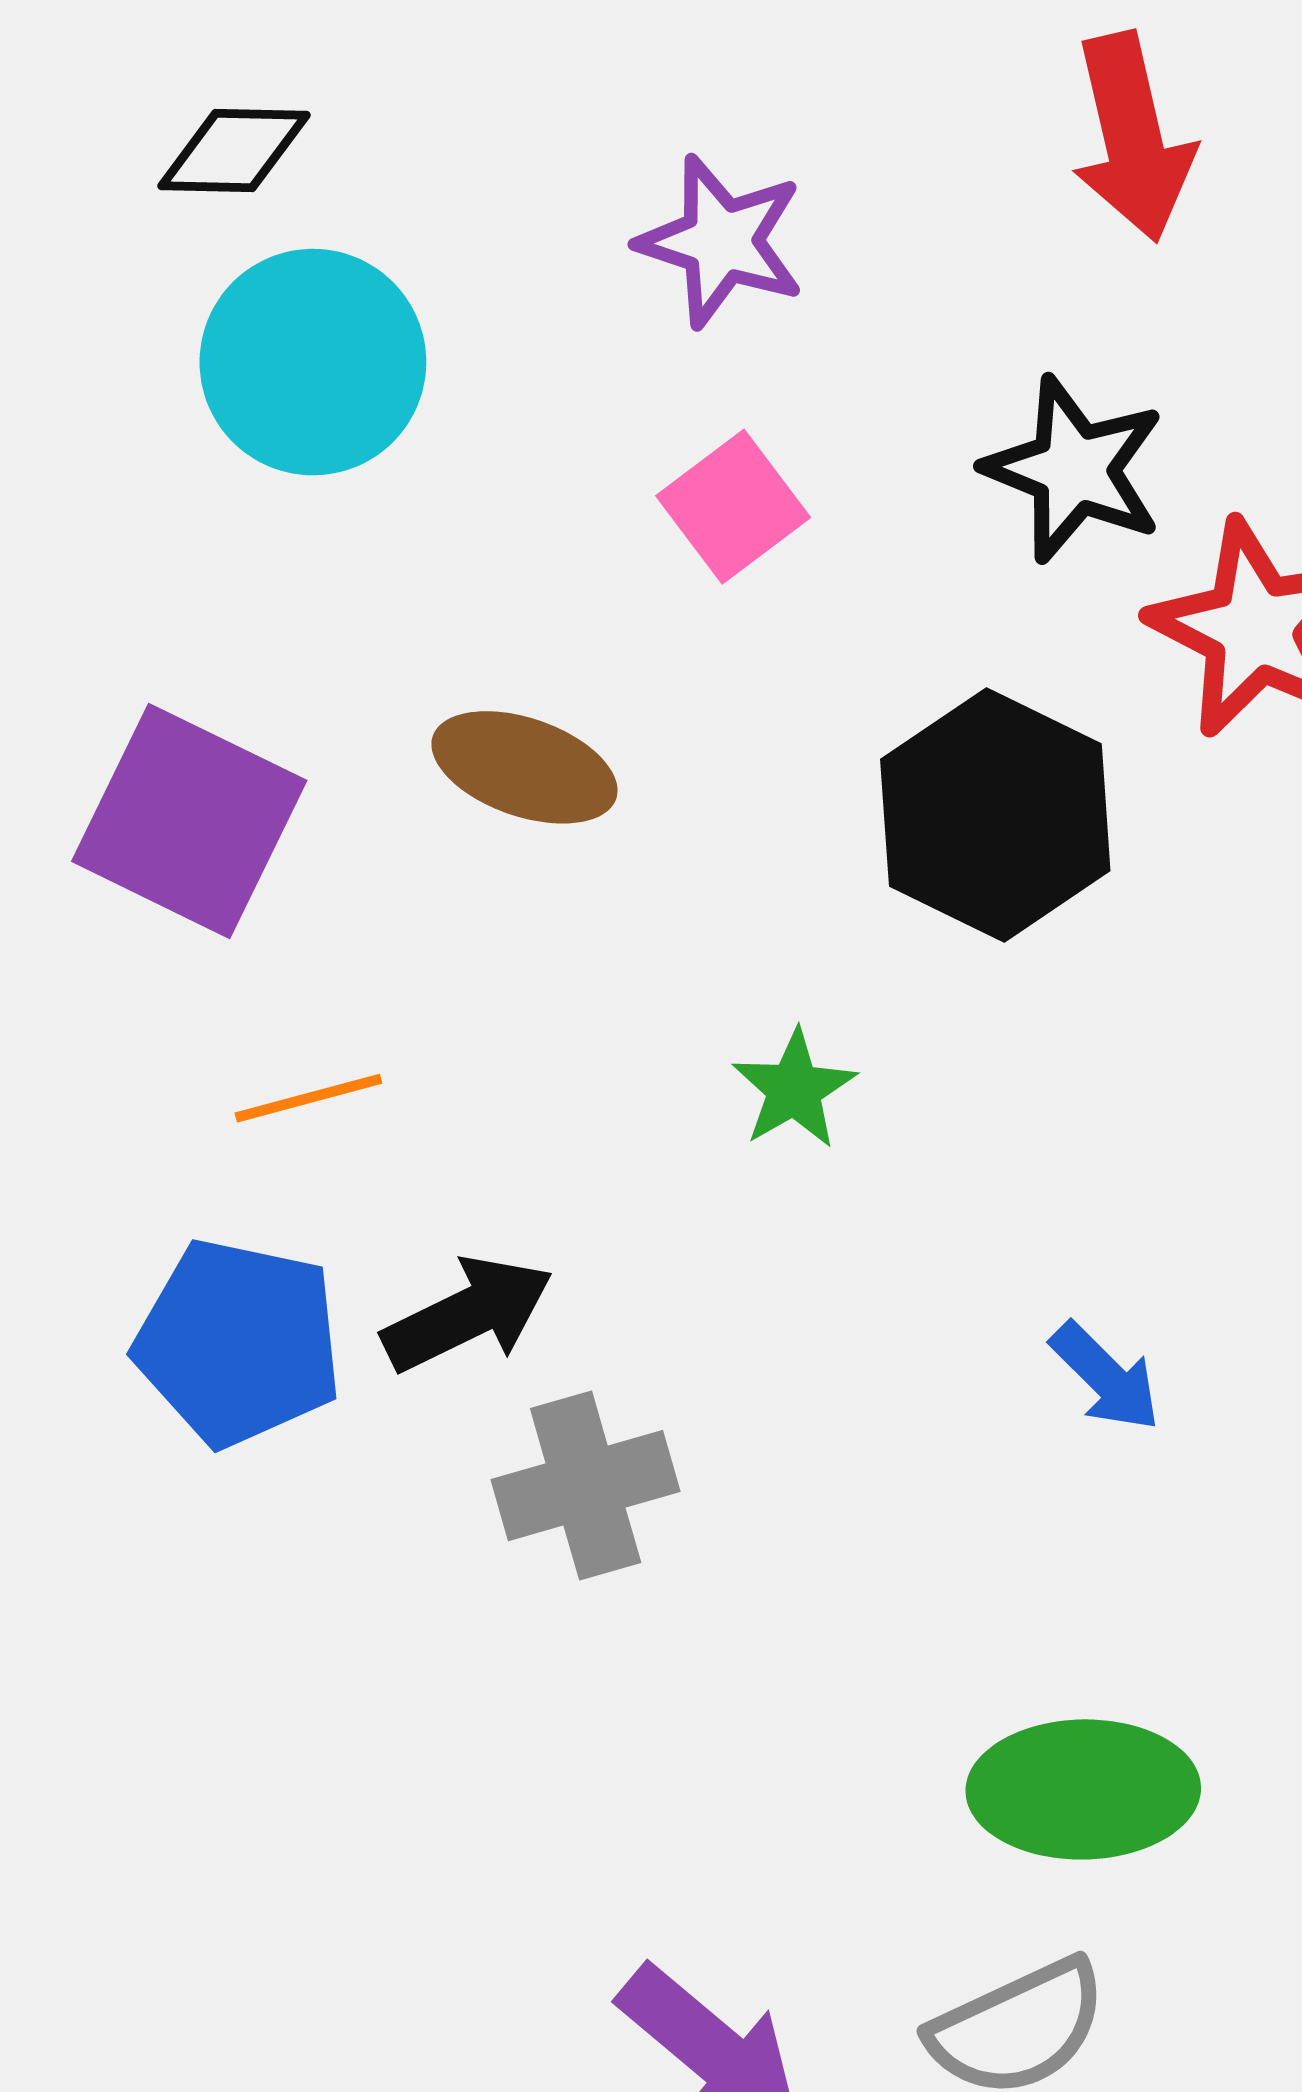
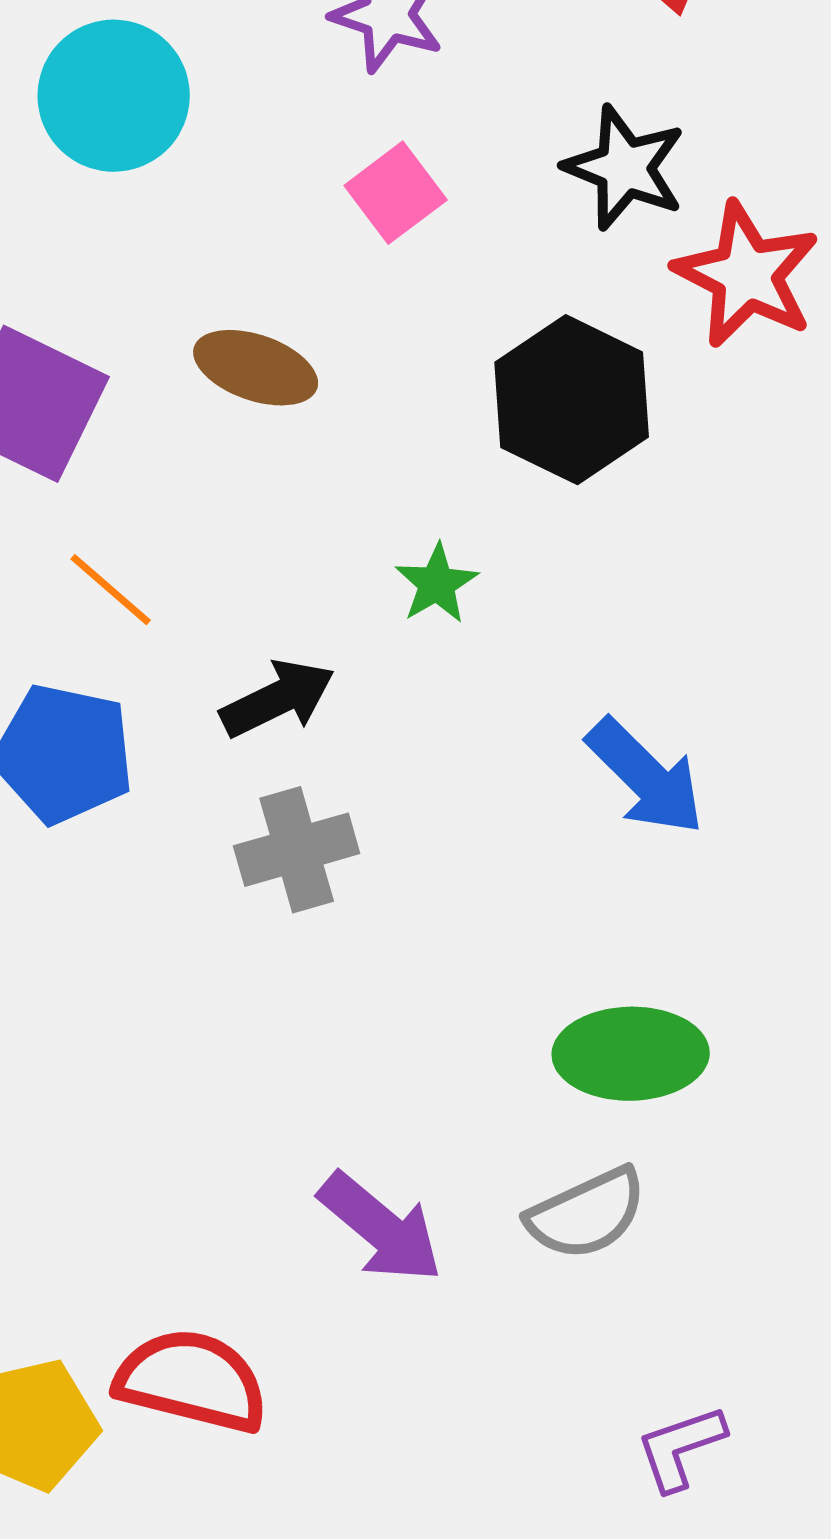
orange line: (308, 1098) -> (111, 590), turned 56
black arrow: (468, 1314) -> (278, 699), moved
blue arrow: (1106, 1377) -> (646, 777), size x1.6

